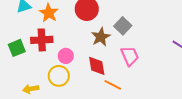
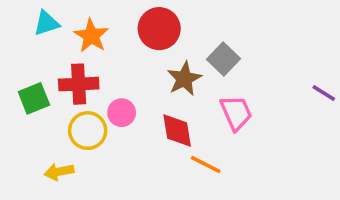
yellow circle: (59, 76) -> (88, 131), moved

